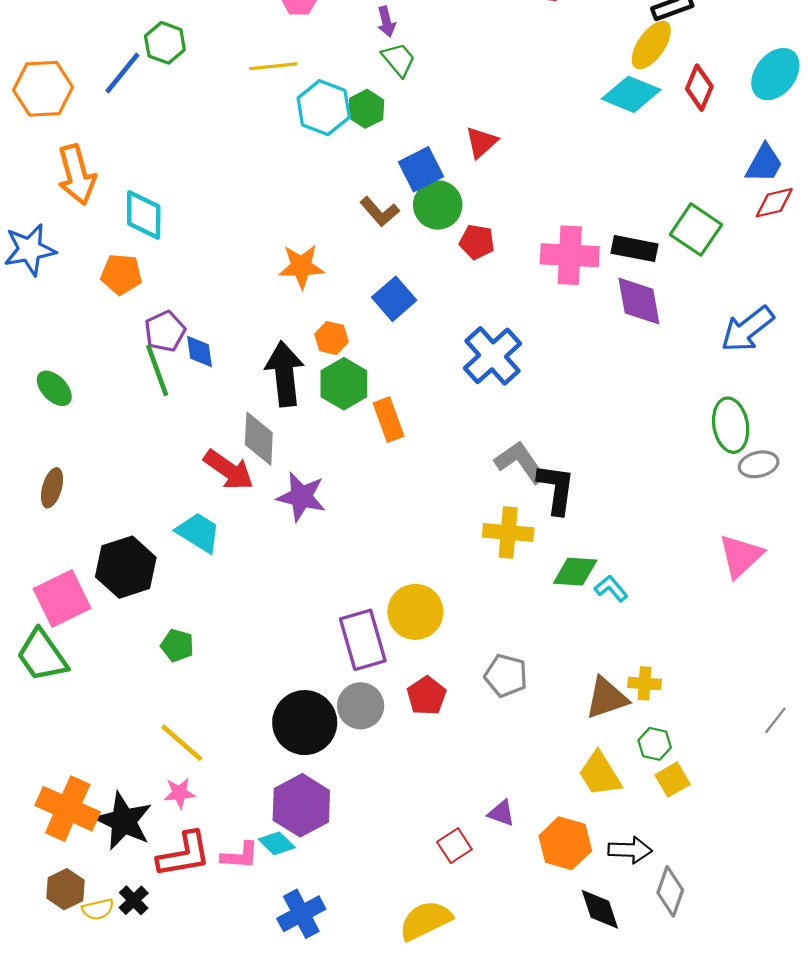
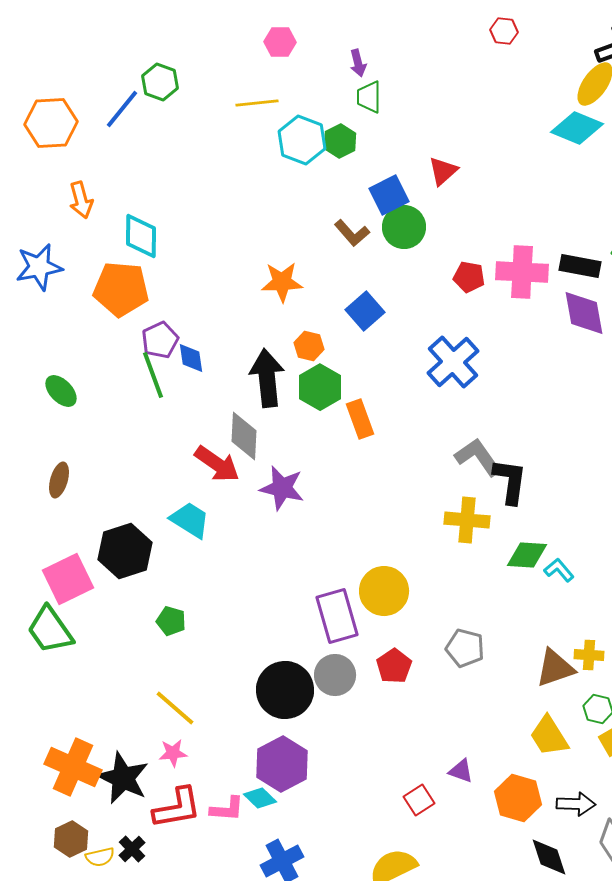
green trapezoid: (399, 60) -> (369, 97), turned -140
orange arrow: (77, 175) -> (81, 200), size x0.7
red pentagon: (477, 242) -> (469, 277), moved
orange pentagon: (121, 274) -> (121, 289), size x1.5

